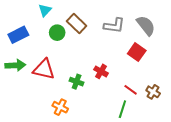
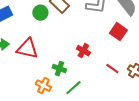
green cross: (77, 82) -> (59, 69), moved
green line: (122, 109) -> (73, 88), moved, turned 30

